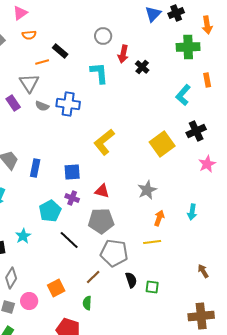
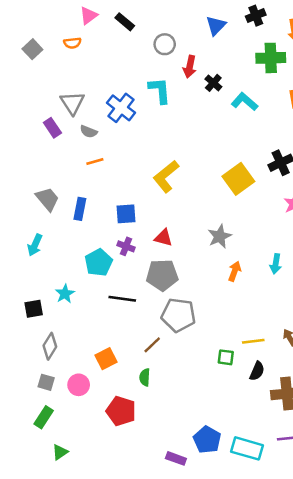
pink triangle: (20, 13) -> (89, 16), moved
blue triangle: (153, 14) -> (216, 26), moved
black rectangle: (60, 51) -> (125, 22), moved
orange line: (42, 62) -> (95, 162), moved
cyan L-shape: (183, 95) -> (245, 102), moved, turned 90
blue cross: (68, 104) -> (121, 108), moved, turned 30
black line: (69, 240) -> (122, 299), turned -35
yellow line: (152, 242) -> (253, 341), moved
black semicircle: (131, 280) -> (257, 371), moved, turned 42
pink circle: (29, 301) -> (79, 385), moved

